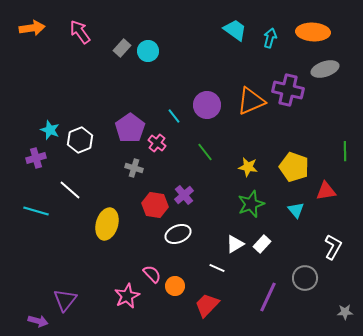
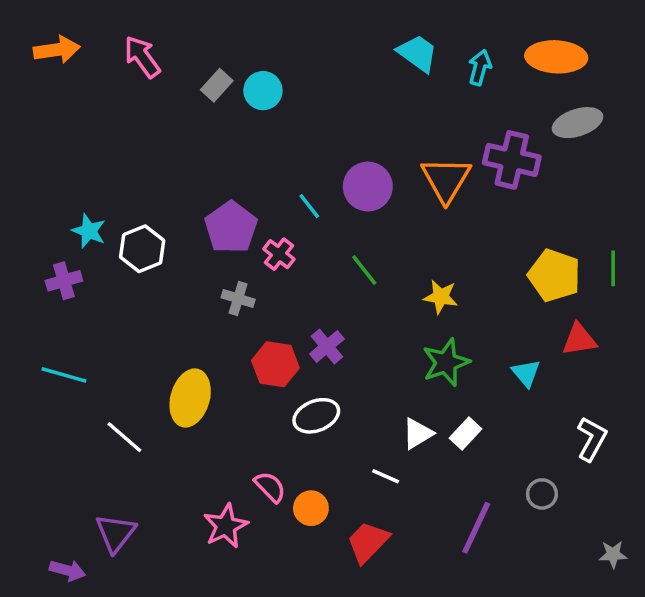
orange triangle: (251, 101) -> (446, 179), turned -36
yellow pentagon: (294, 167) -> (554, 275), moved
white line: (70, 190) -> (124, 437), moved
gray circle: (305, 278) -> (542, 494), size x0.7

